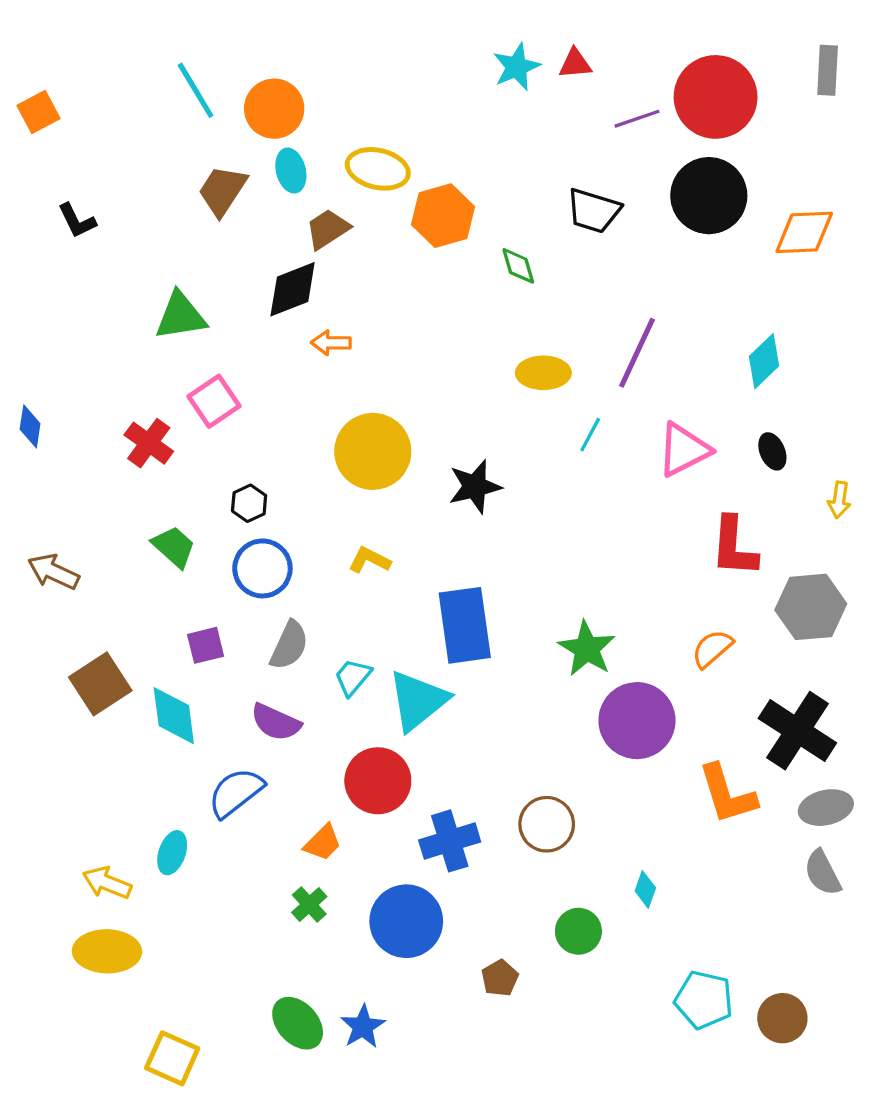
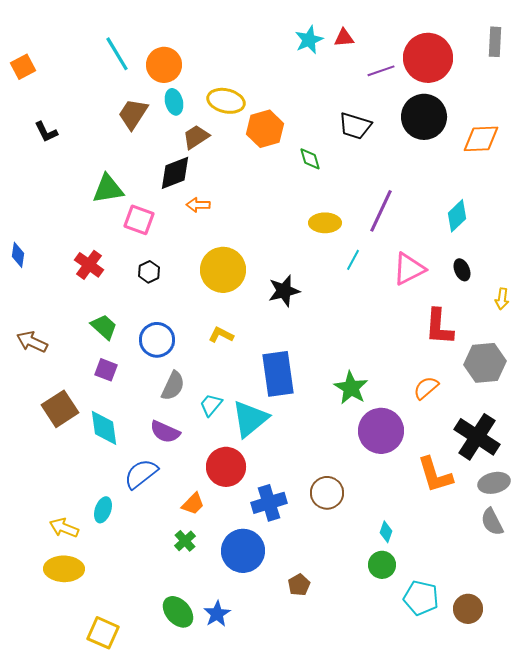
pink square: (214, 401) -> (139, 220), moved, turned -36
black hexagon: (249, 503) -> (149, 272), moved
purple square: (206, 645) -> (106, 370), moved, turned 35
green circle: (578, 931) -> (382, 565), moved

